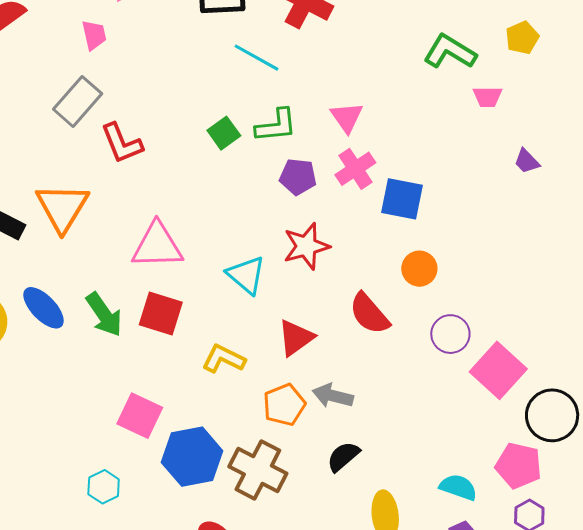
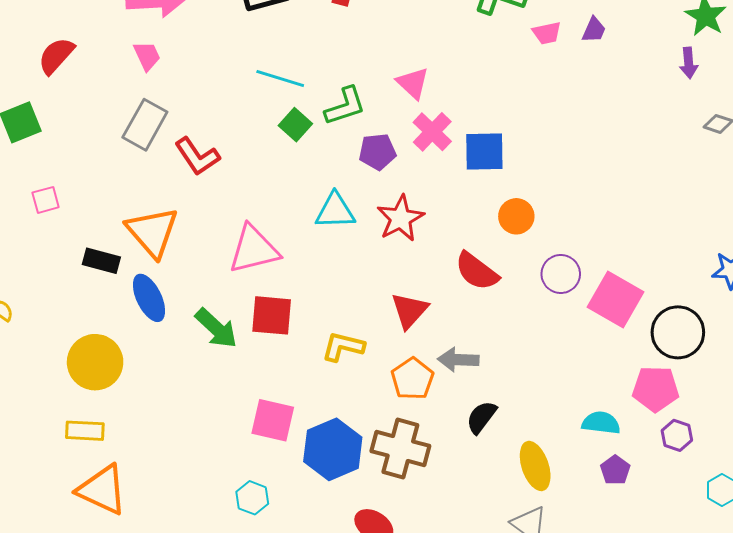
cyan line: (257, 58) -> (280, 78), moved
purple trapezoid: (527, 161) -> (594, 30), moved, turned -100
cyan triangle: (246, 275) -> (335, 211), moved, turned -30
blue ellipse: (44, 308) -> (149, 298), moved, turned 30

